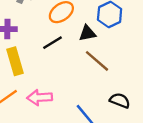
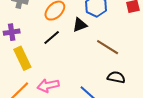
brown line: (97, 61) -> (108, 47), moved

